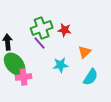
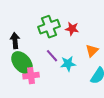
purple line: (40, 43) -> (52, 56), moved

